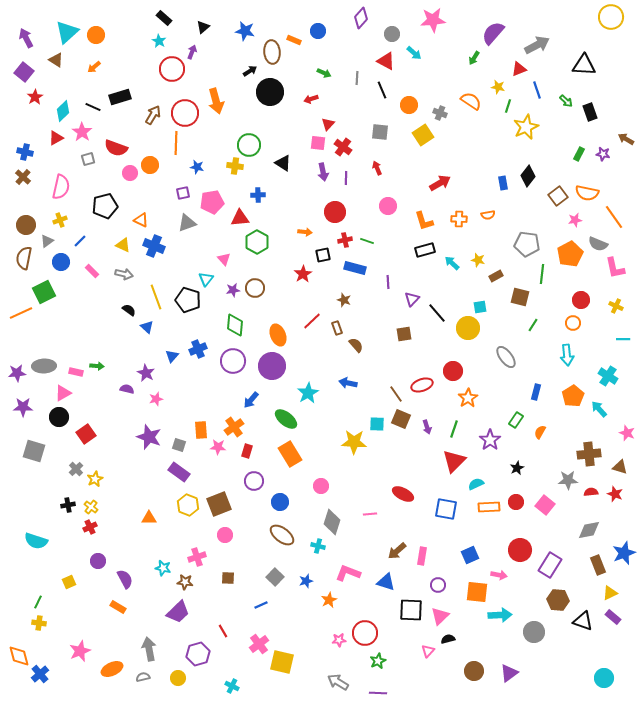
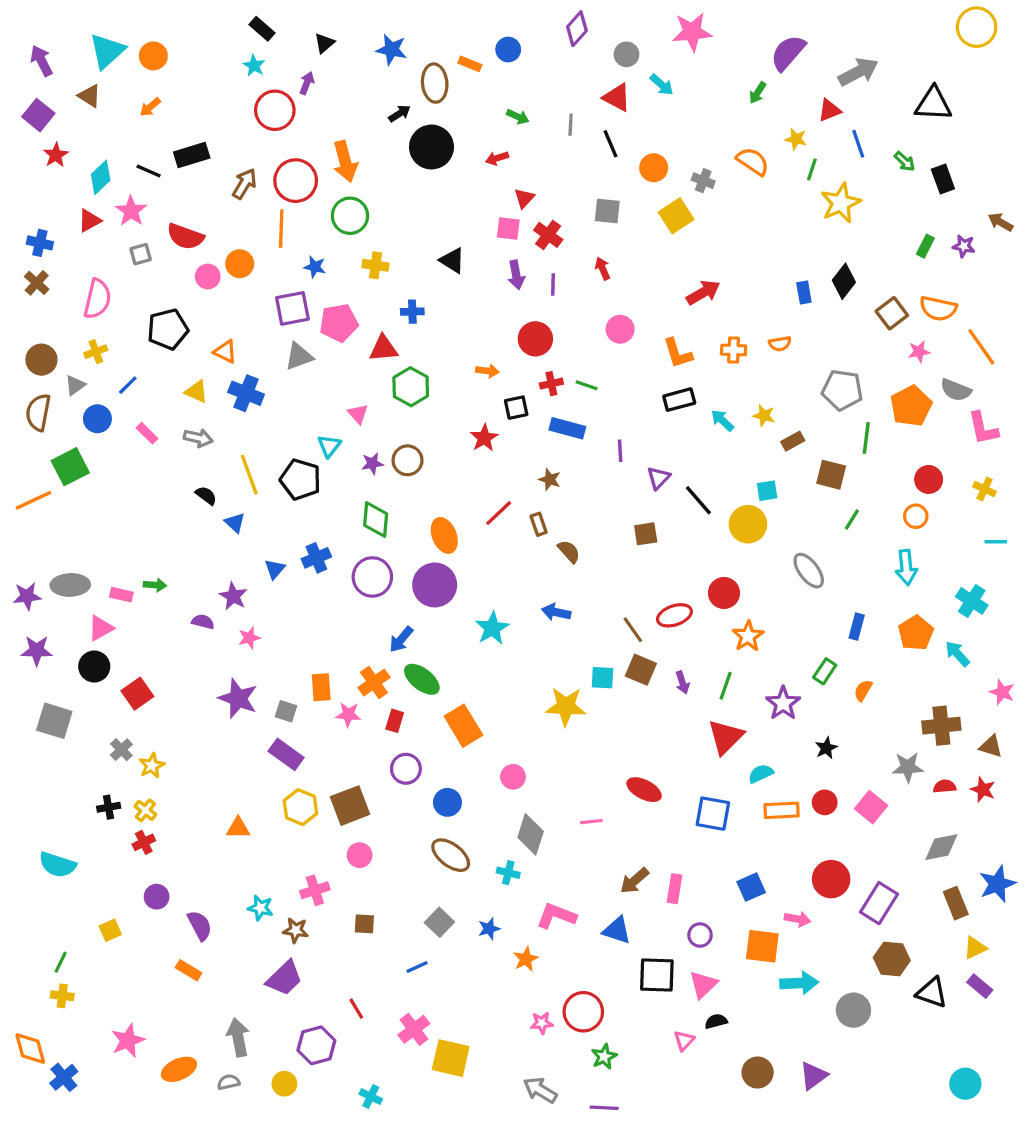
green circle: (249, 145) -> (350, 216), moved
purple square: (183, 193) -> (292, 308), size x1.6
green ellipse: (286, 419) -> (422, 679), moved

